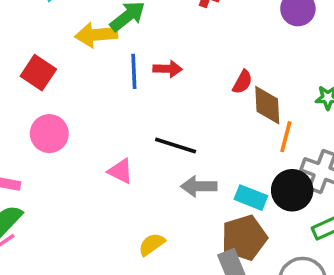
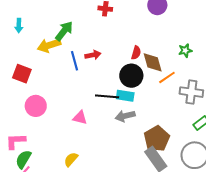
orange line: (286, 137) -> (167, 77), turned 54
black circle: (292, 190) -> (131, 76), moved
cyan rectangle: (251, 198) -> (125, 96), moved
yellow semicircle: (152, 244) -> (71, 159), moved

